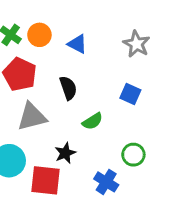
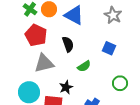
blue triangle: (77, 44) -> (74, 15), size x1.5
green circle: (133, 155) -> (120, 83), moved

